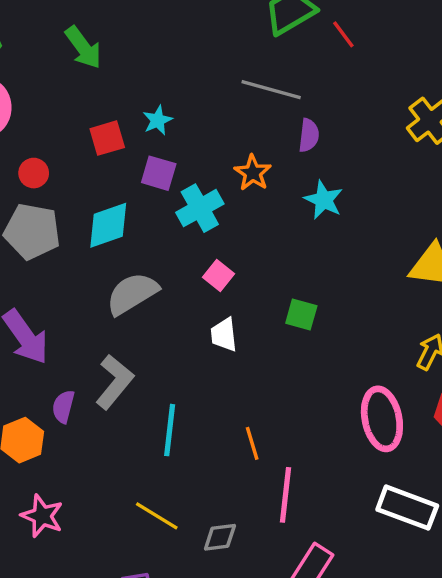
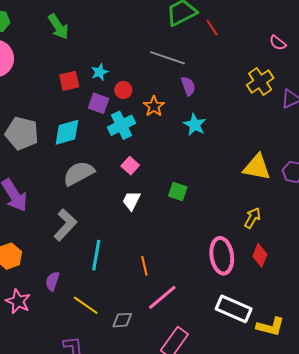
purple semicircle: (309, 135) -> (188, 86), turned -30
red circle: (34, 173) -> (123, 90), moved
white trapezoid: (224, 335) -> (131, 201), turned 30
purple semicircle: (63, 407) -> (52, 281), moved
pink line: (285, 495) -> (162, 297), turned 40

